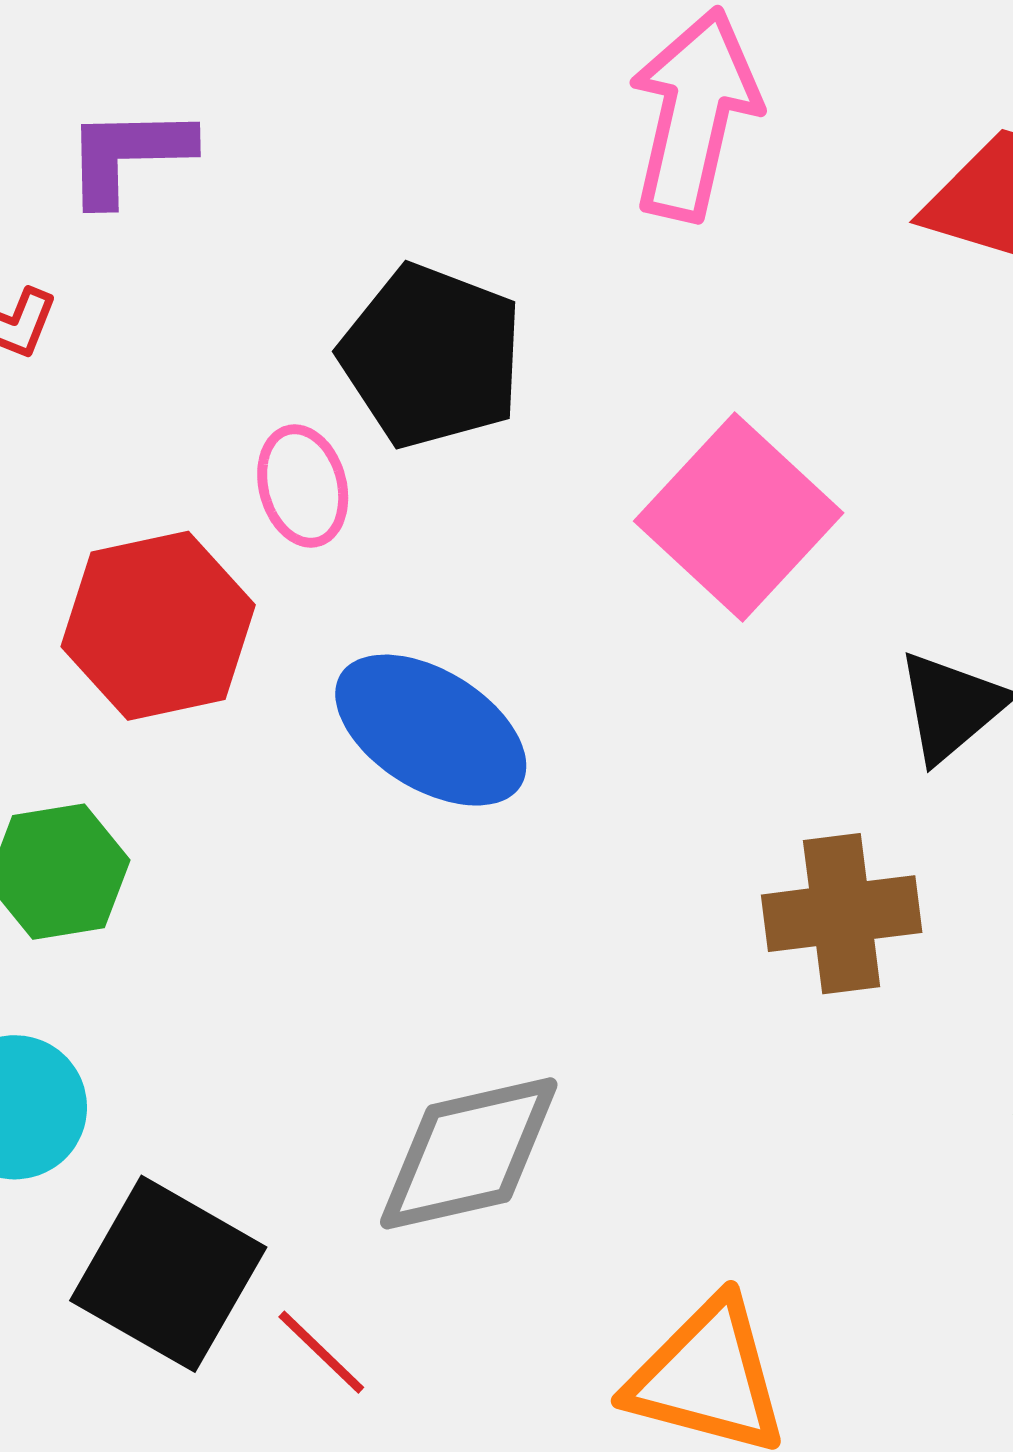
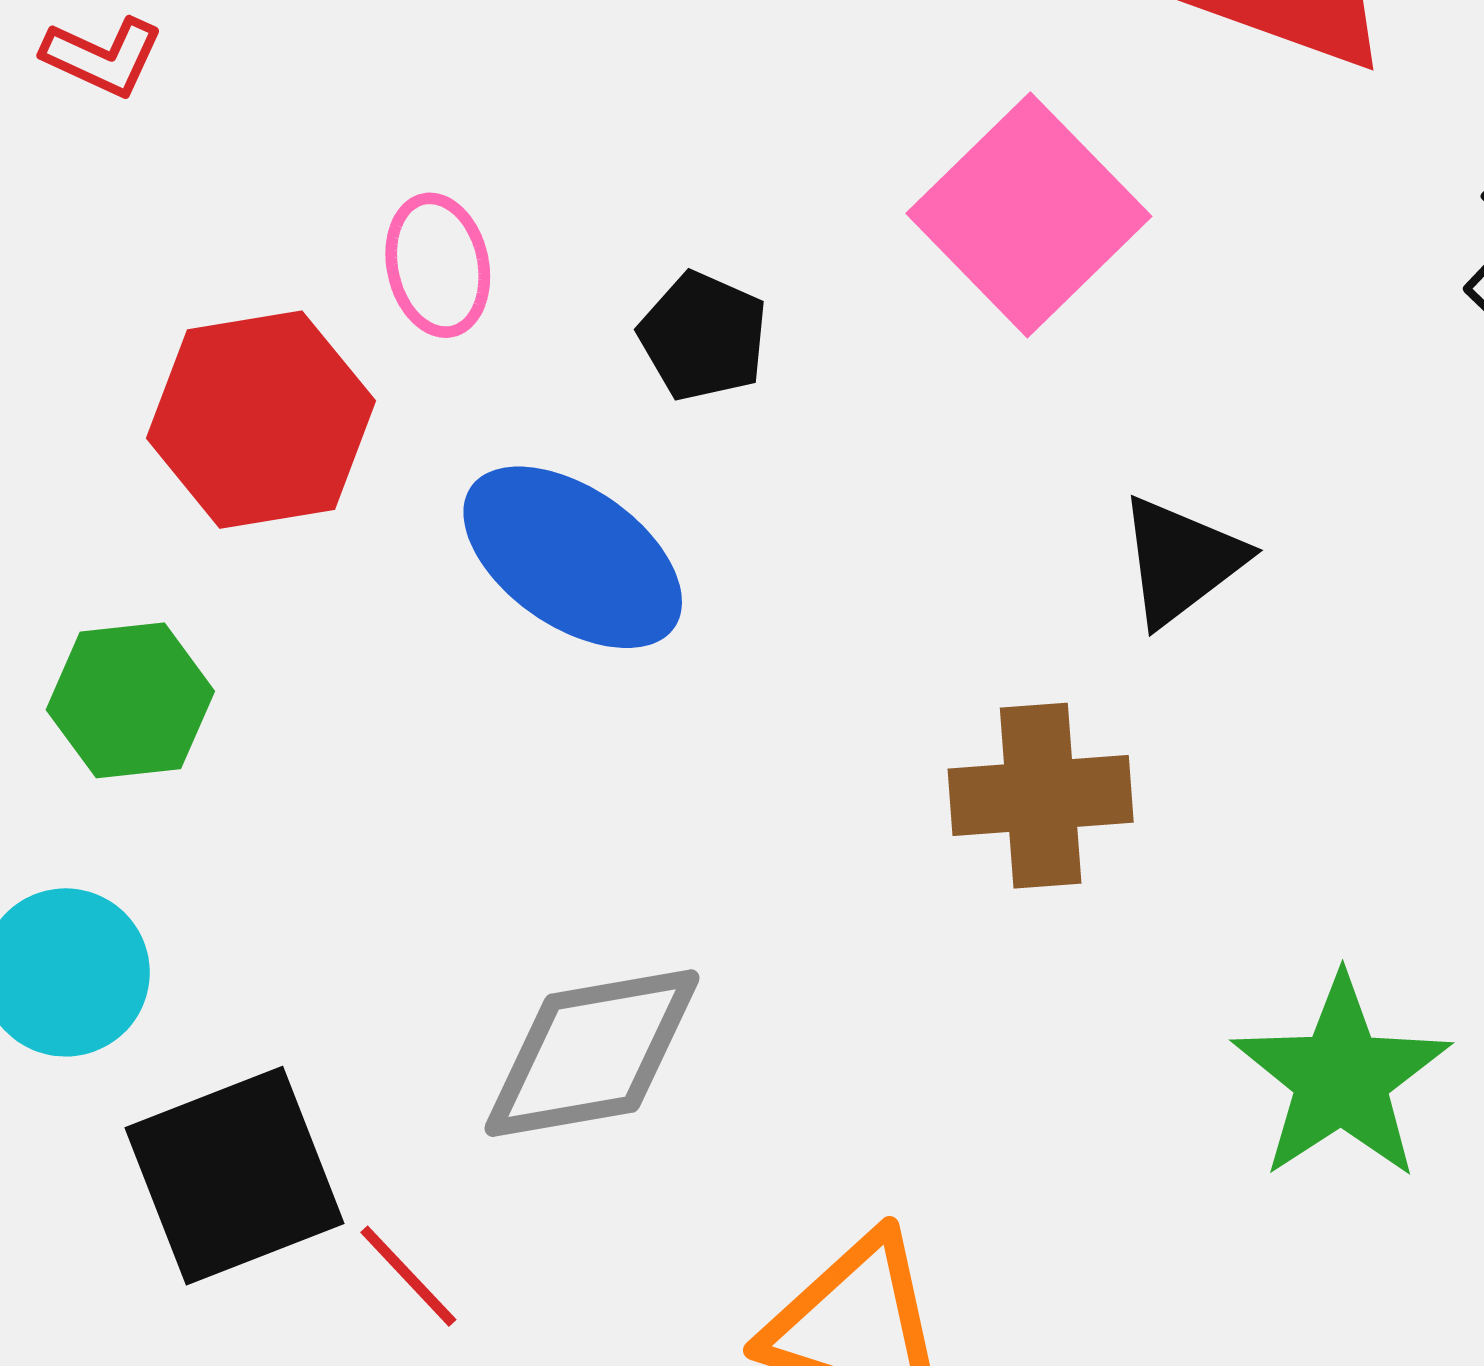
black pentagon: (432, 356) -> (703, 336), moved, size x0.6
pink square: (739, 517) -> (1029, 215), moved
black square: (168, 1274) -> (234, 1176), turned 36

